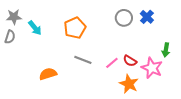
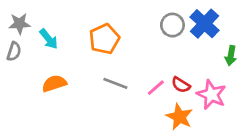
blue cross: (147, 17) -> (204, 24), size x1.5
green arrow: (166, 50) -> (231, 56), moved
orange semicircle: (48, 74) -> (54, 83), moved

